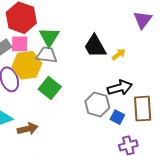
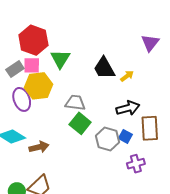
gray trapezoid: (47, 55) -> (75, 103), moved
green square: (50, 88) -> (80, 123), moved
gray hexagon: (97, 104) -> (108, 139), moved

